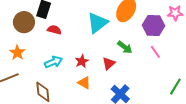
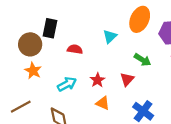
cyan triangle: (97, 23) -> (110, 37), size x0.6
red semicircle: (54, 30) -> (75, 49), moved
orange star: (17, 53) -> (33, 71), moved

